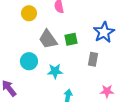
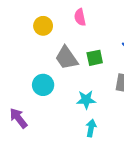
cyan star: (55, 71) -> (86, 100), moved

